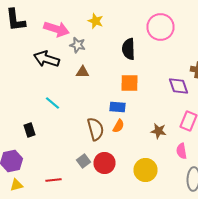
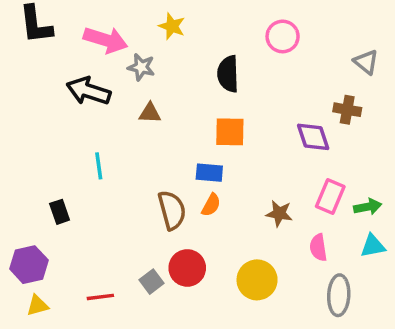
pink circle: (160, 27) -> (283, 36), size x0.7
cyan line: (52, 103) -> (99, 166), turned 42
gray square: (84, 161) -> (151, 282), moved

